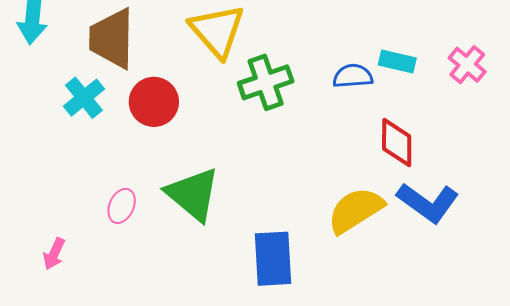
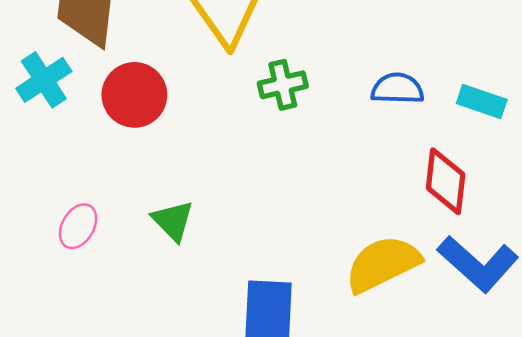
cyan rectangle: (397, 61) -> (482, 101), moved
green cross: (266, 82) -> (283, 85), size x0.7
green triangle: (193, 194) -> (173, 221), size x0.6

